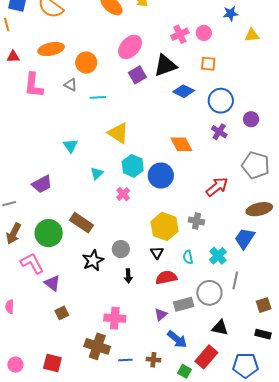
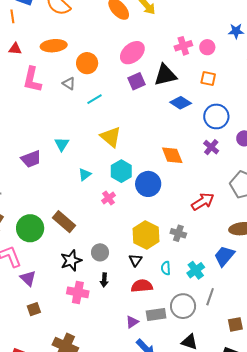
cyan line: (98, 97) -> (94, 99), turned -35
purple trapezoid: (42, 184) -> (31, 159), moved
pink cross: (115, 318) -> (78, 292), moved

